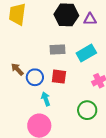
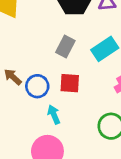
gray rectangle: (57, 49) -> (65, 47), turned -56

